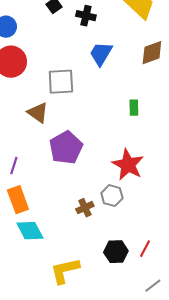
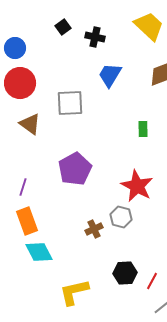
brown triangle: (38, 113) -> (30, 124), moved
red line: (145, 249) -> (152, 281), moved

